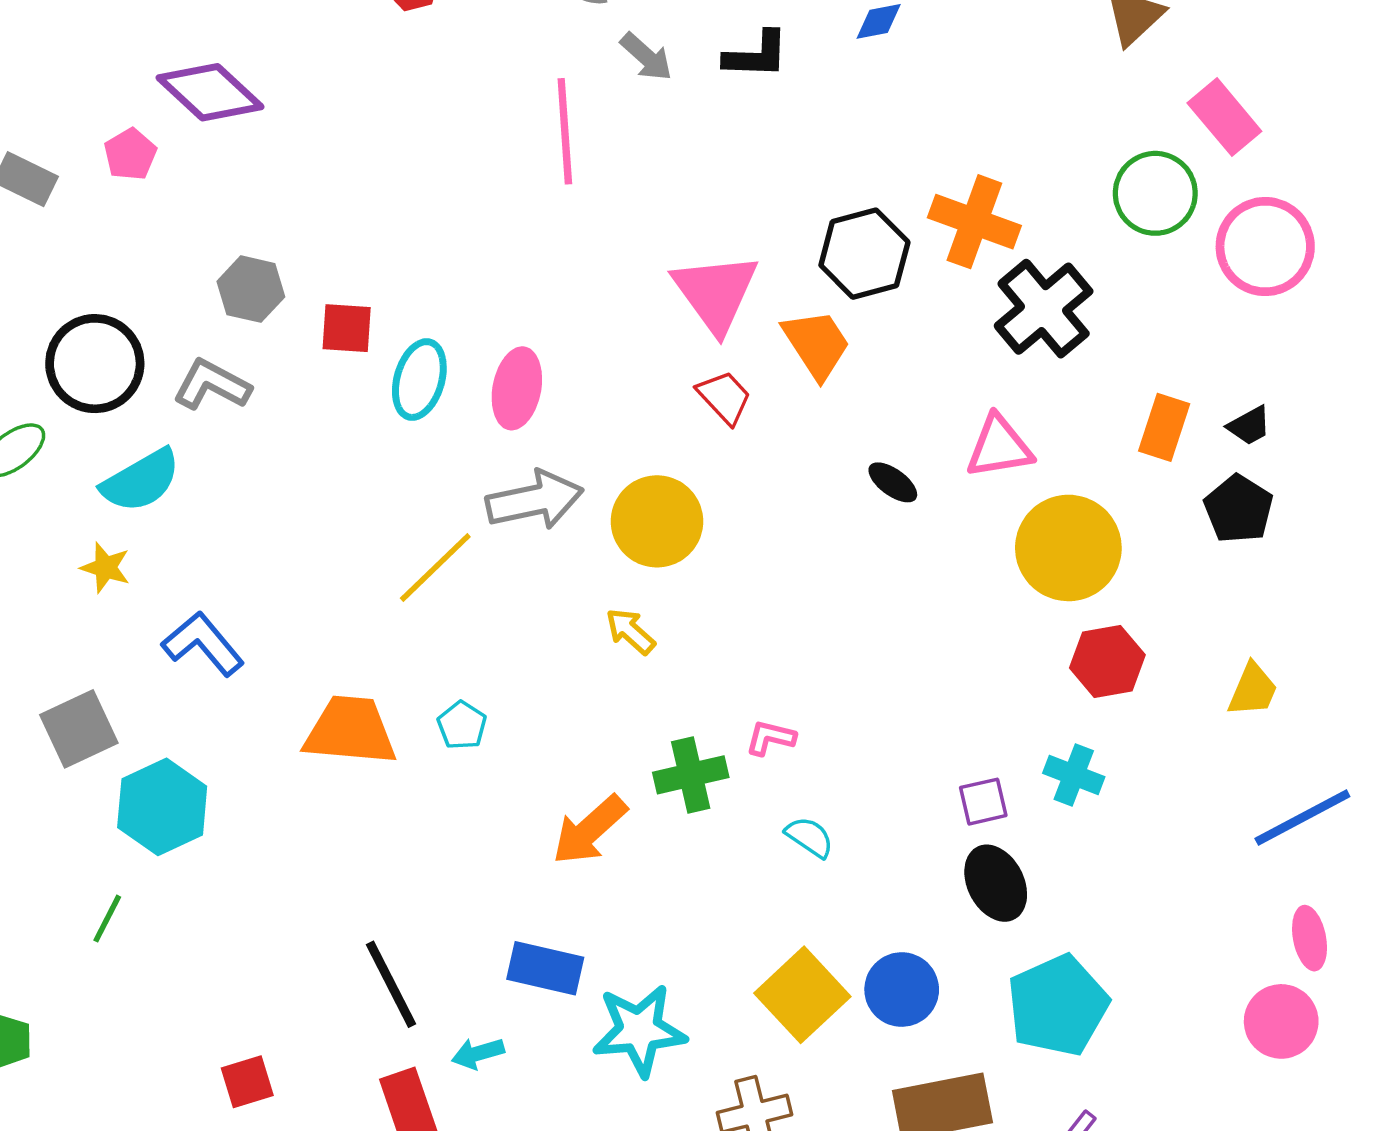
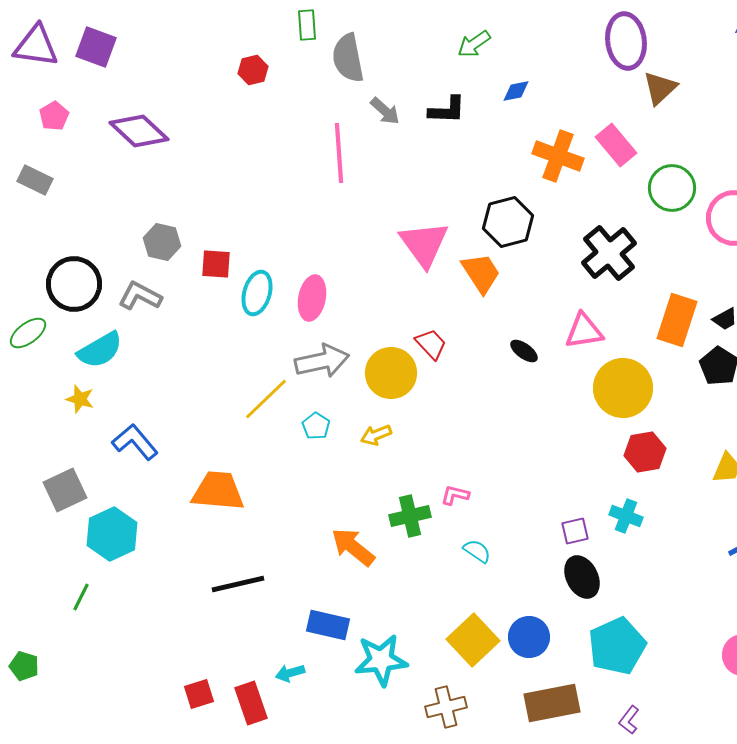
pink rectangle: (1224, 117) -> (616, 145), moved
pink pentagon: (130, 154) -> (54, 116), moved
orange cross: (974, 222) -> (558, 156), moved
red trapezoid: (724, 397) -> (431, 344), moved
orange rectangle: (1164, 427) -> (677, 320), size x1.4
yellow arrow: (630, 631) -> (376, 435), turned -64
cyan pentagon: (462, 725) -> (316, 426), moved
orange arrow: (590, 830) -> (353, 547), turned 81
black line: (391, 984) -> (238, 584), moved, turned -76
red square: (247, 1082) -> (199, 694), moved

